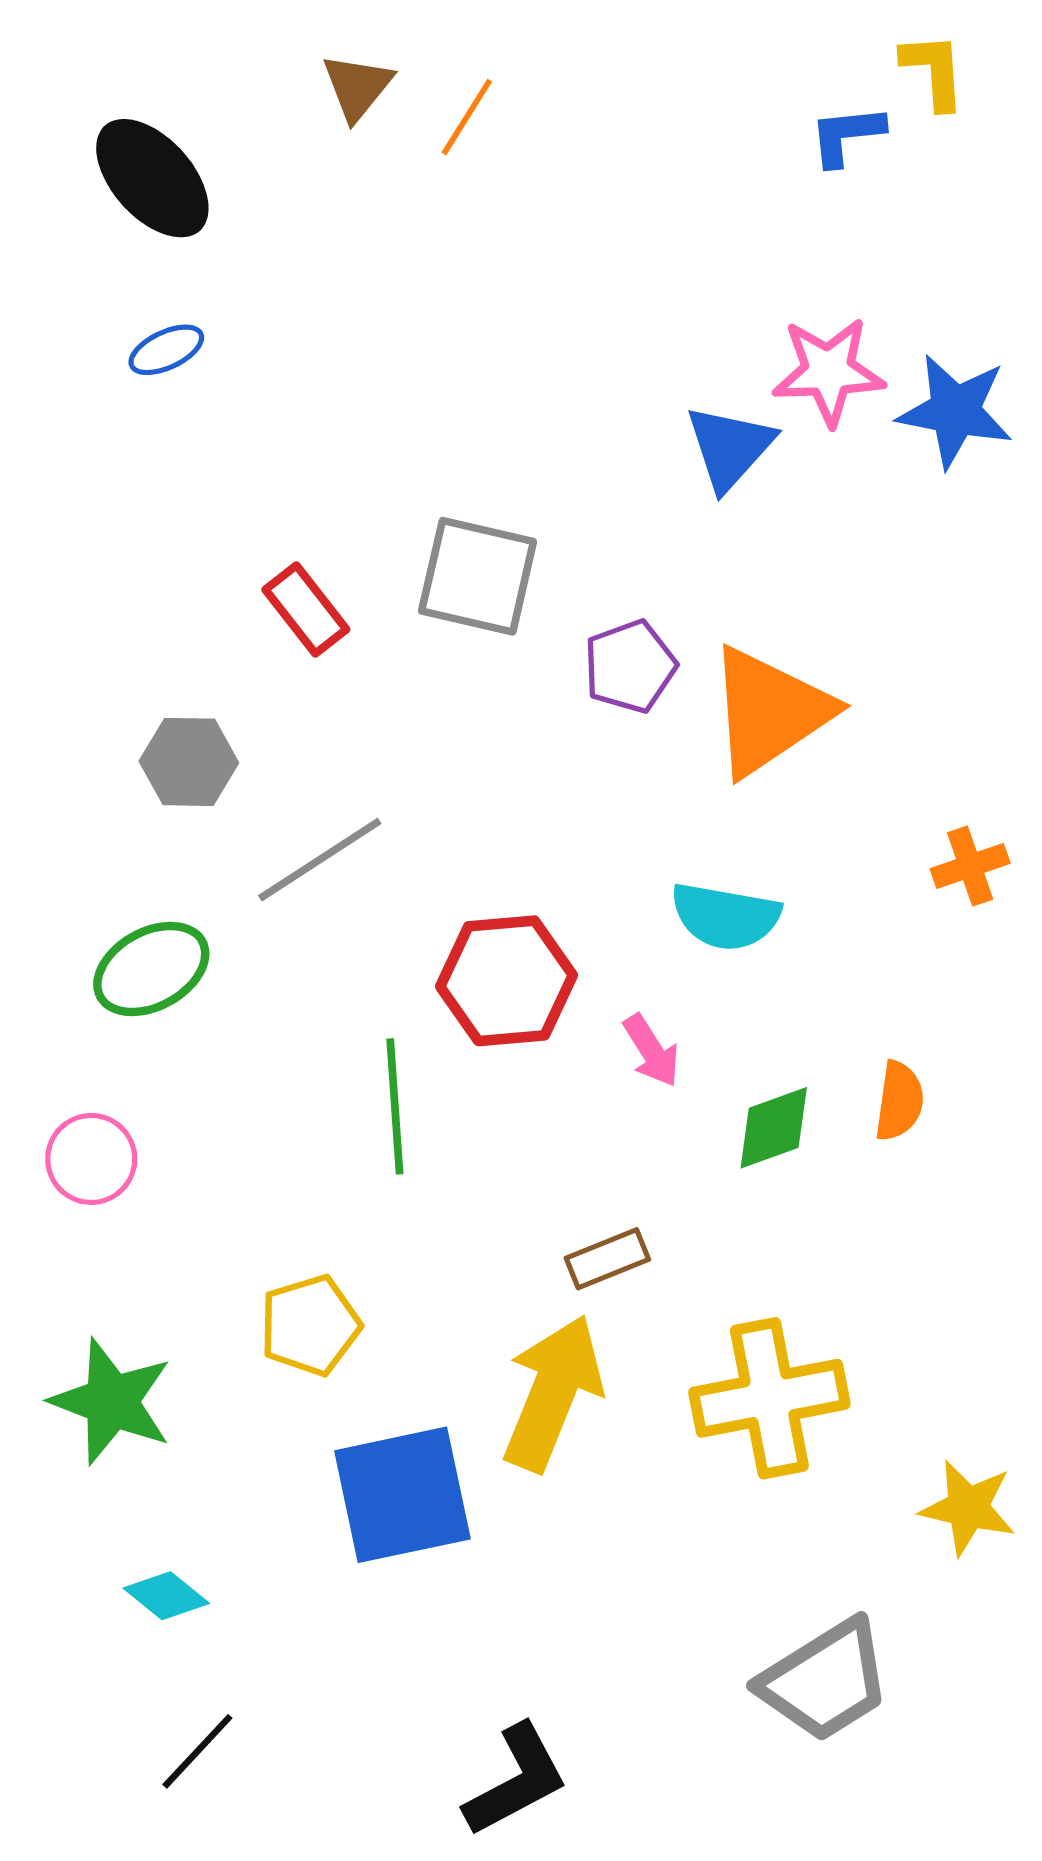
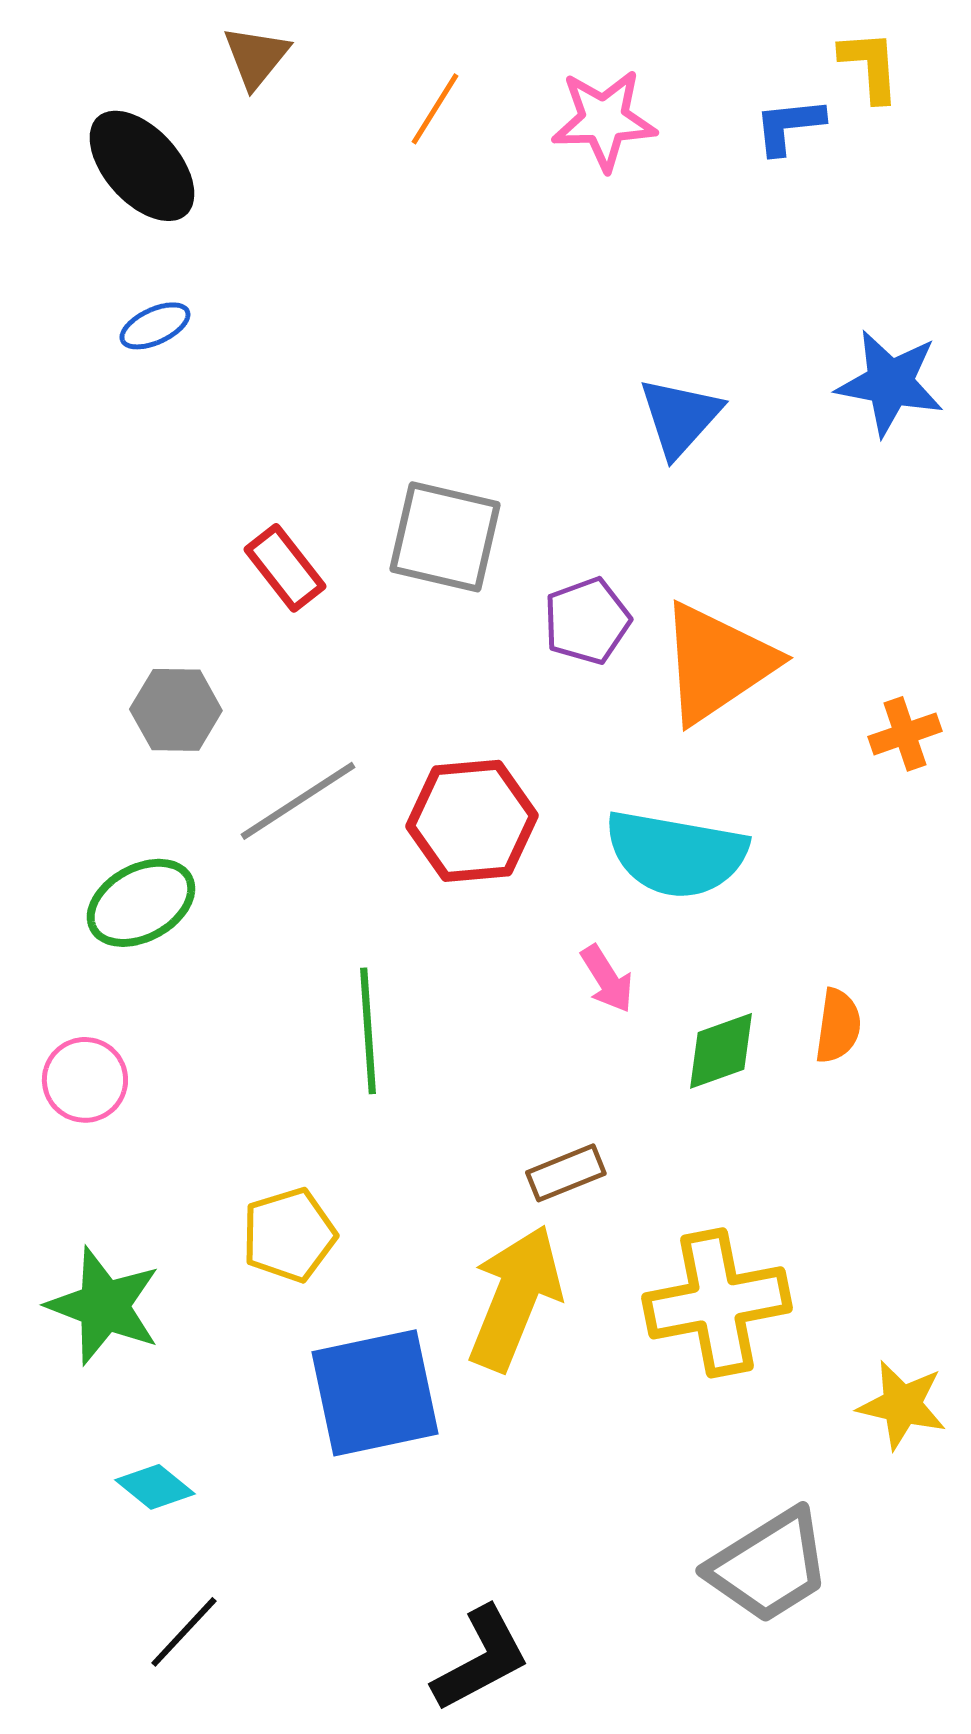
brown triangle: (357, 87) -> (256, 57), moved
pink star: (828, 371) -> (604, 120), moved
orange cross: (970, 866) -> (905, 734), moved
cyan semicircle: (725, 916) -> (676, 854), size x1.4
red hexagon: (507, 981) -> (472, 821), moved

